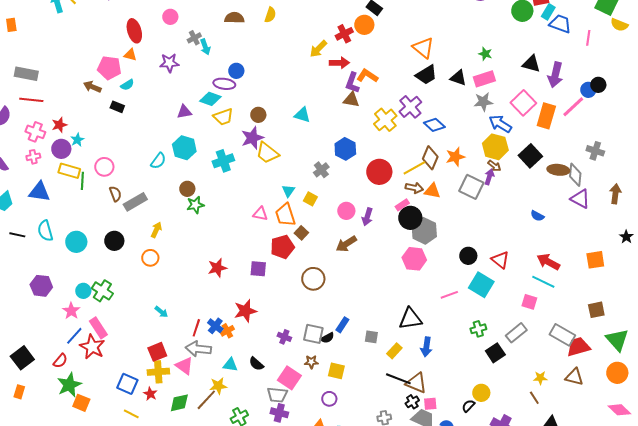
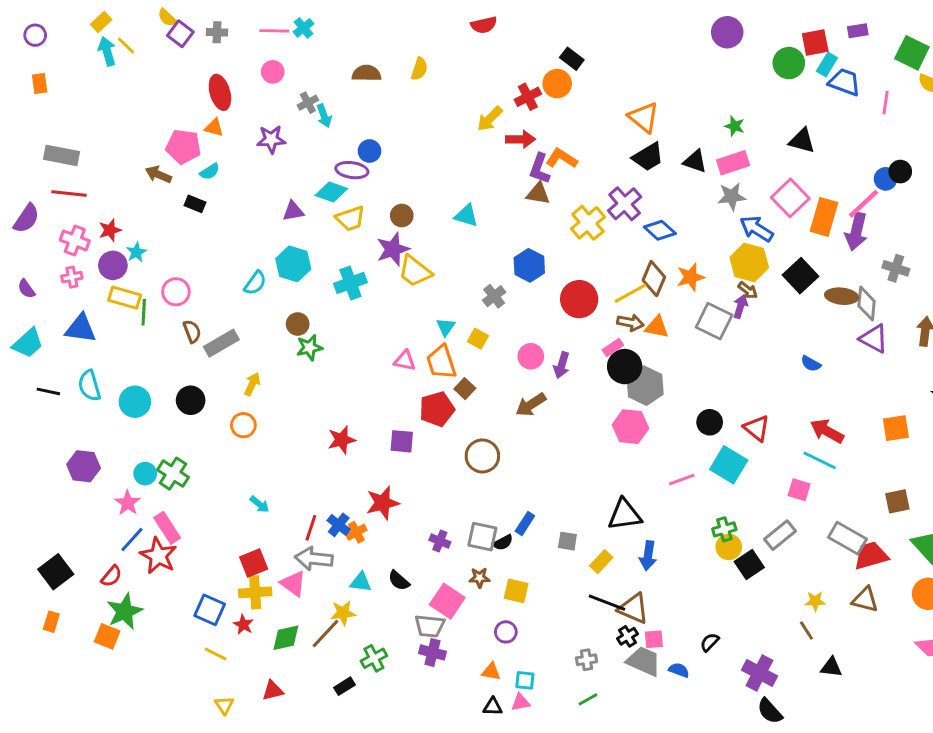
purple arrow: (555, 75) -> (856, 232), moved
yellow circle: (481, 393) -> (729, 547), moved
orange square: (81, 403) -> (107, 636), moved

